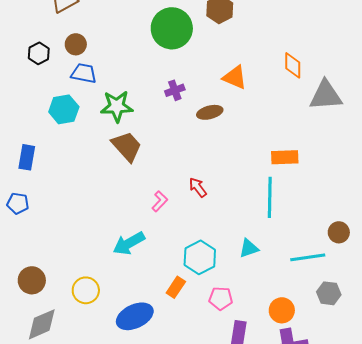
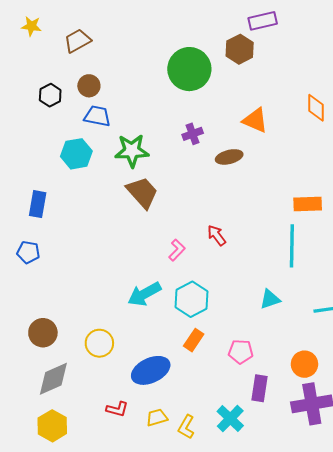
cyan hexagon: (200, 257) -> (191, 299), moved

